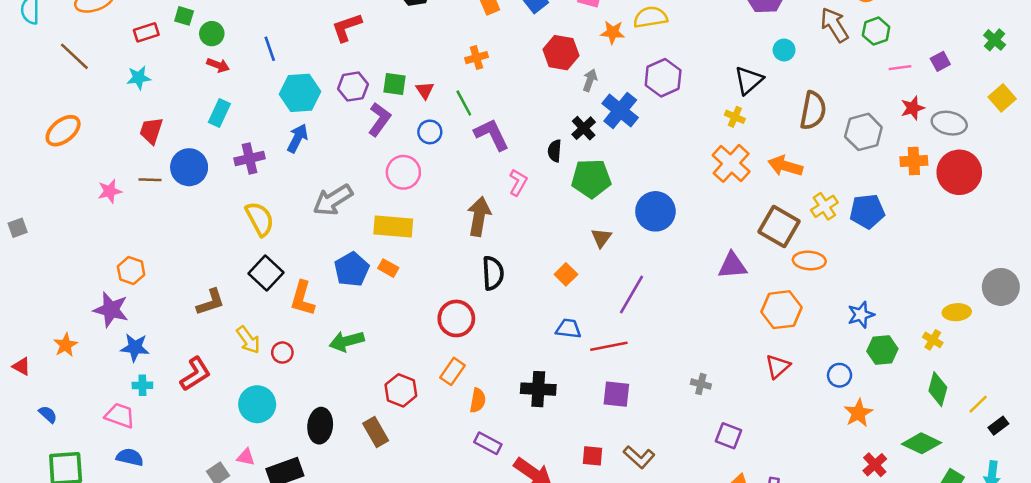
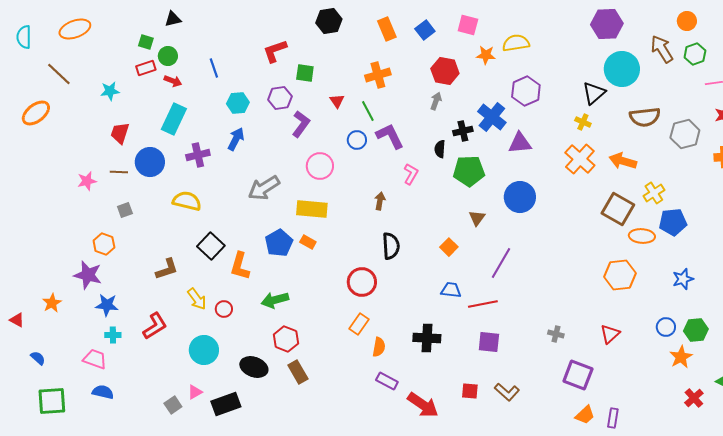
red rectangle: (146, 32) -> (146, 68), moved
cyan circle: (784, 50) -> (622, 69), size x2.0
orange cross: (476, 58) -> (378, 75), size x1.4
gray arrow: (590, 80) -> (436, 101), moved
green square: (395, 84) -> (305, 73), moved
cyan hexagon: (300, 93) -> (238, 103), size x0.7
brown semicircle: (813, 111) -> (645, 117), turned 72
cyan rectangle: (219, 113) -> (174, 119), size x1.4
black cross: (584, 128) -> (463, 131), turned 30
orange ellipse: (63, 131) -> (36, 113), moved
blue circle: (430, 132) -> (357, 140), moved
blue pentagon: (867, 211) -> (673, 222), moved
brown arrow: (479, 216) -> (380, 201), size x0.6
yellow semicircle: (260, 219) -> (187, 201), moved, turned -48
gray square: (18, 228) -> (125, 210), moved
purple triangle: (732, 266) -> (520, 143), moved
green hexagon: (882, 350) -> (696, 330), moved
red triangle: (778, 366) -> (610, 334), moved
red hexagon: (401, 390) -> (286, 339), moved
black ellipse: (320, 426) -> (254, 367), turned -76
purple square: (729, 436) -> (578, 375), size x1.4
pink triangle: (246, 457) -> (195, 392), turned -42

